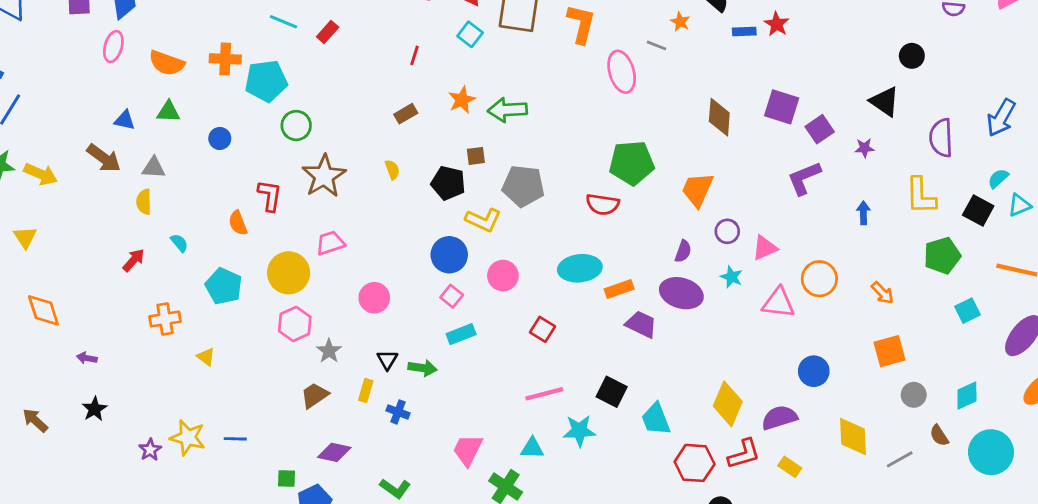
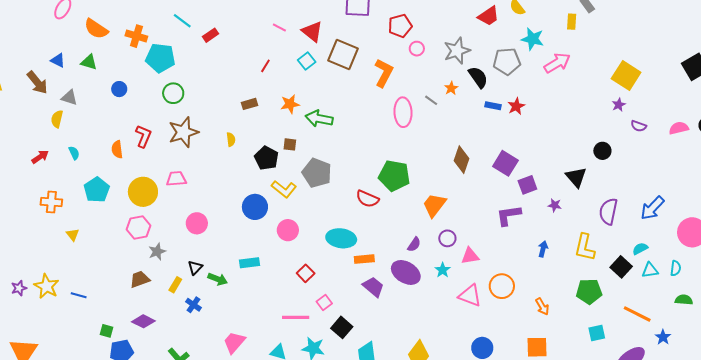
pink square: (452, 296) -> (324, 302), moved

